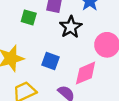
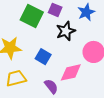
green square: (29, 17) -> (32, 16), size x1.6

